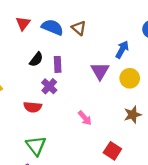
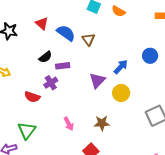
red triangle: (23, 23) -> (42, 23), turned -40
purple rectangle: (58, 64) -> (63, 66), turned 72
brown star: (133, 115) -> (102, 123), moved
pink arrow: (85, 118) -> (69, 124), moved

